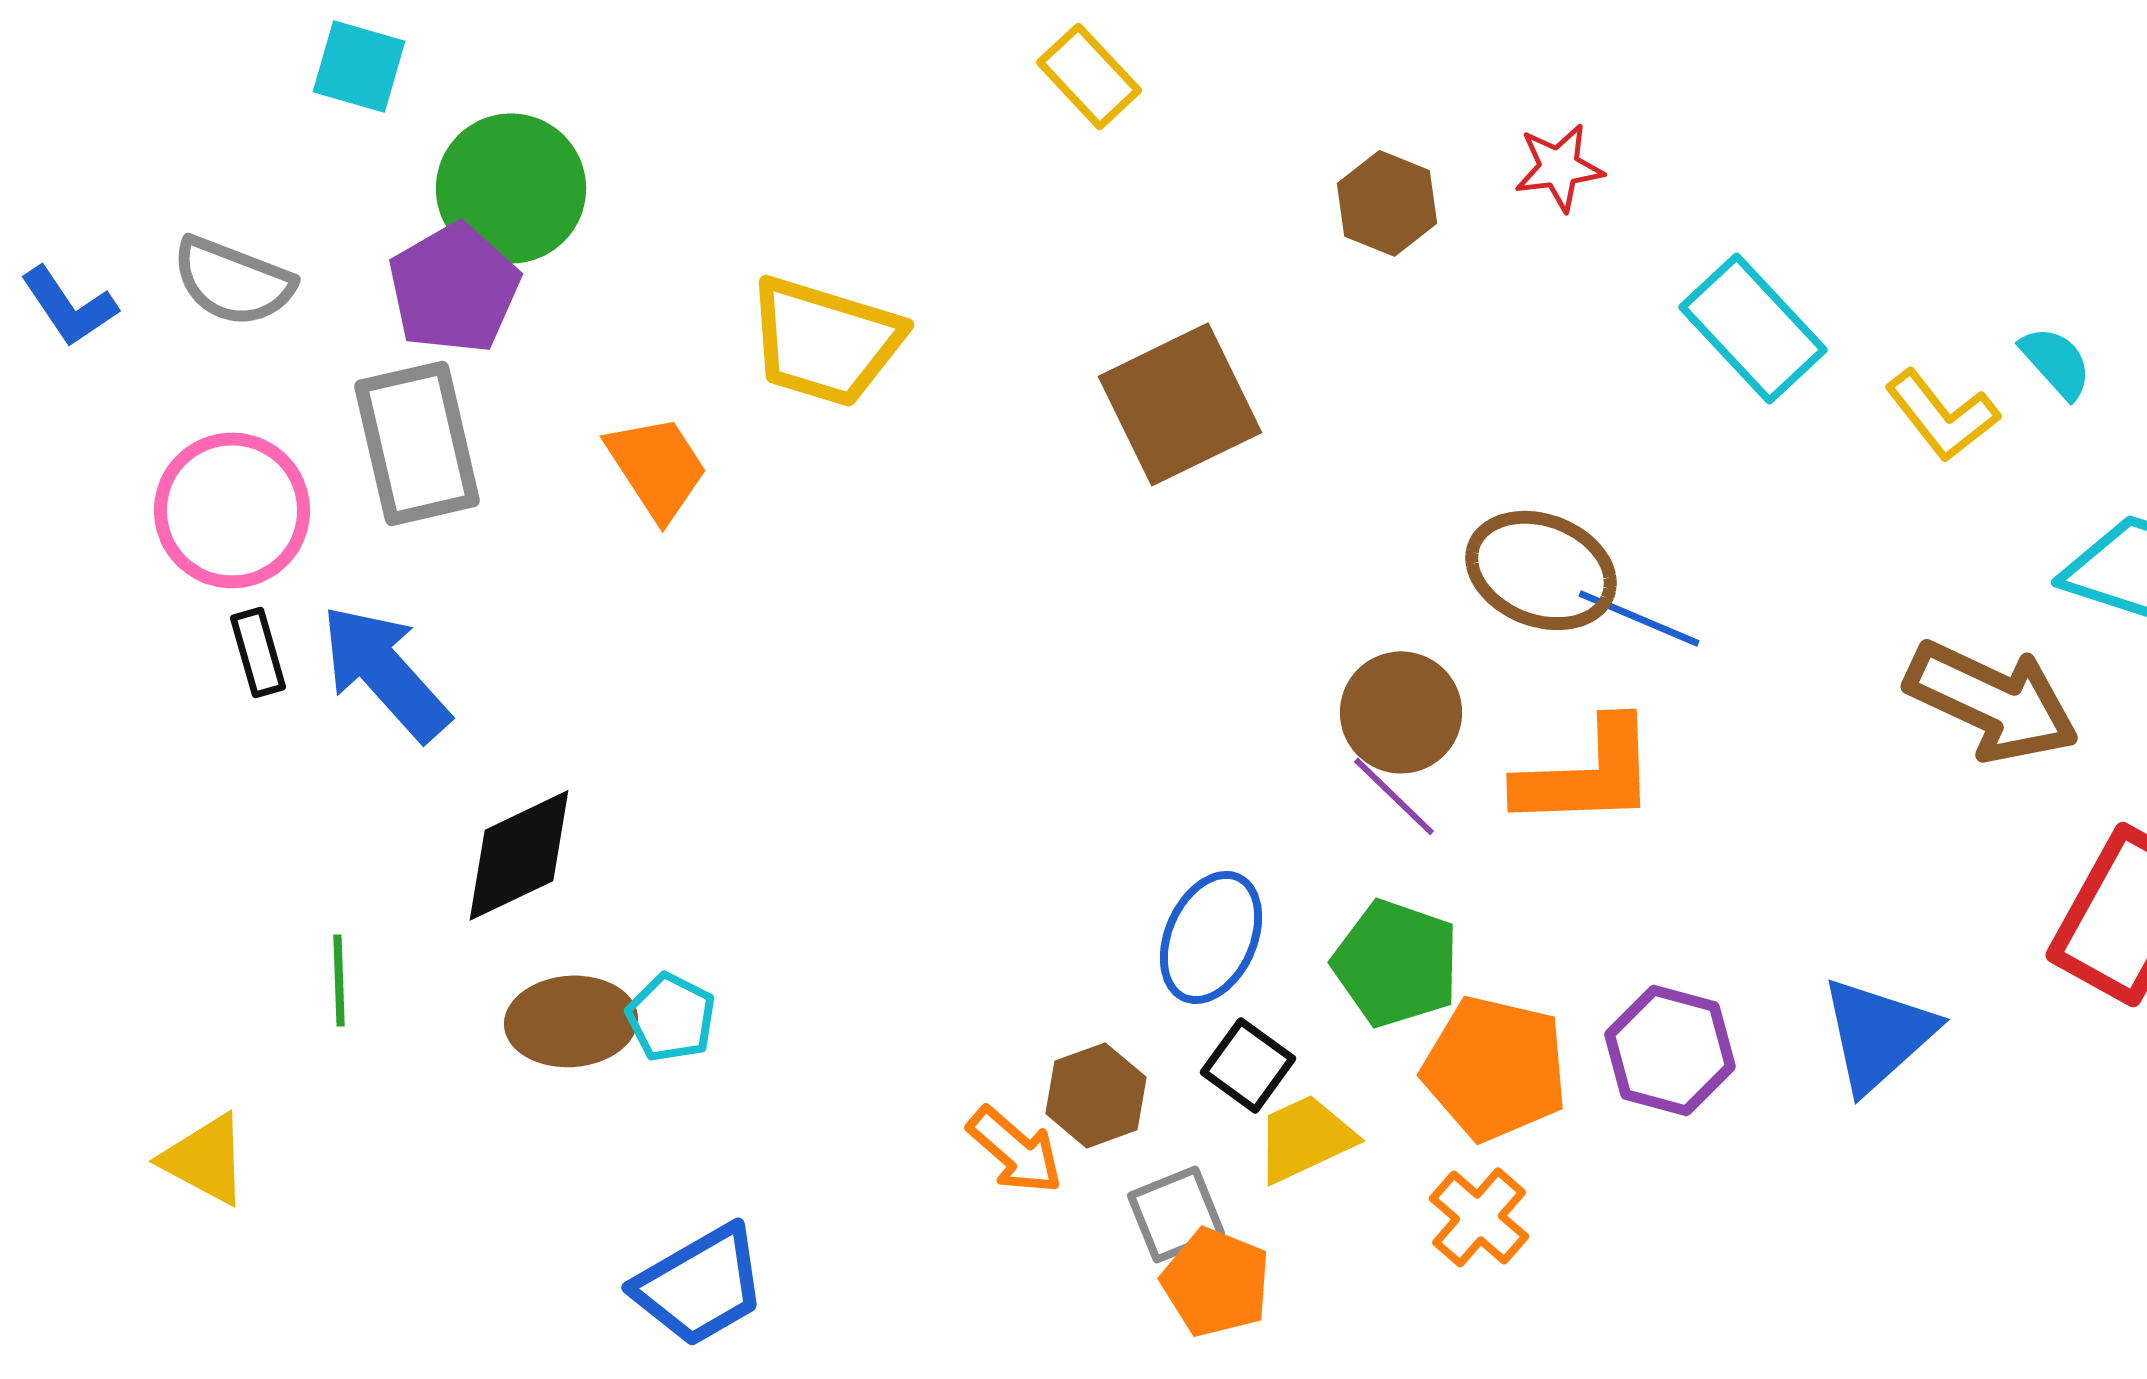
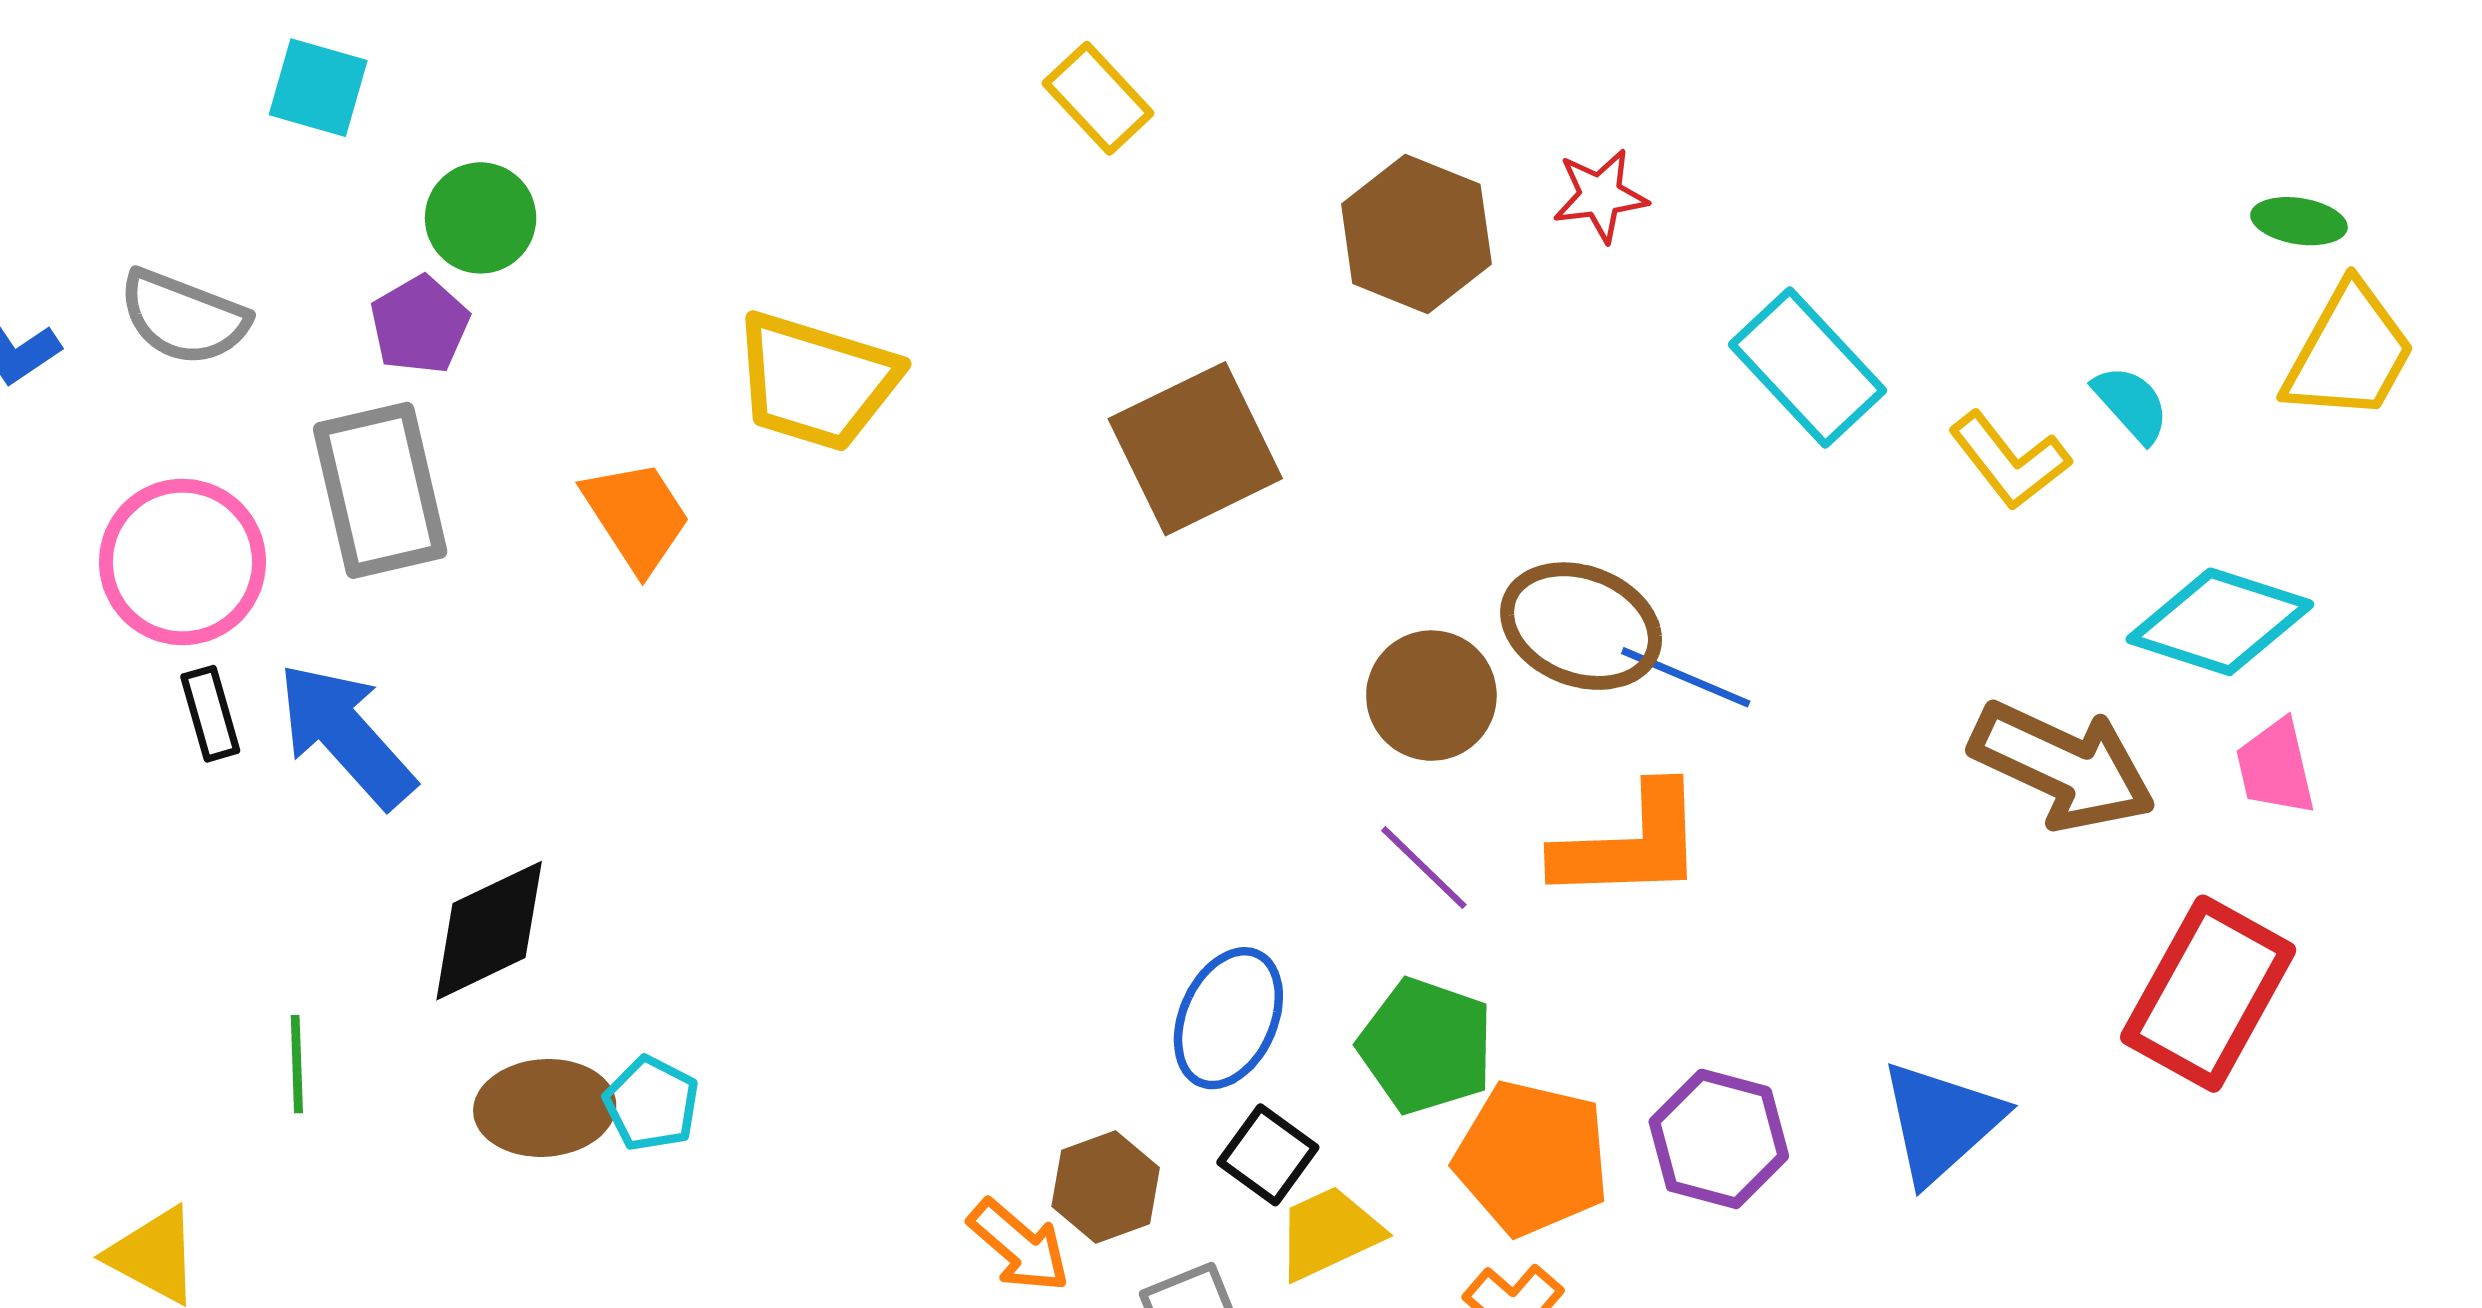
green circle: (511, 188) -> (481, 218), size x0.7
brown hexagon: (1387, 203) -> (1416, 234), size x1.4
purple pentagon: (454, 288) -> (420, 325), size x0.7
brown circle: (1401, 712) -> (1431, 696), moved

